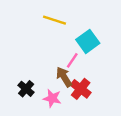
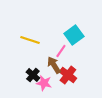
yellow line: (55, 20) -> (30, 40), moved
black cross: (26, 89) -> (33, 75), moved

